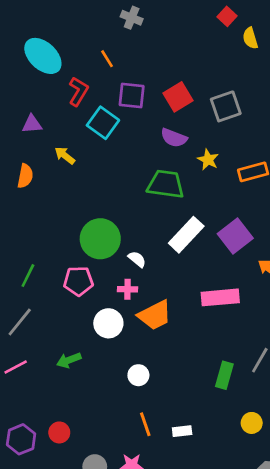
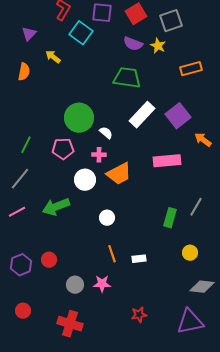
purple triangle: (32, 124) -> (29, 34), turned -42
yellow star: (208, 160) -> (158, 46), moved
green arrow: (69, 360) -> (56, 207), size x1.5

